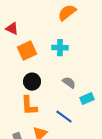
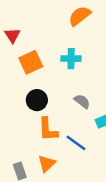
red triangle: (12, 29) -> (12, 35), turned 32
orange L-shape: (29, 106) -> (48, 129), moved

